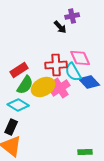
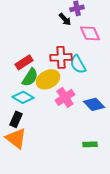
pink diamond: (80, 58) -> (90, 33), moved
blue diamond: (89, 82) -> (94, 104), moved
pink cross: (60, 88) -> (65, 97), moved

